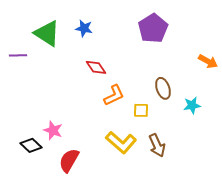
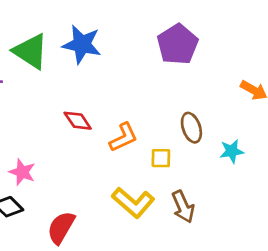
blue star: (84, 28) -> (82, 44), size x1.6
red diamond: (96, 67) -> (78, 121), moved
pink star: (53, 130) -> (22, 172), moved

